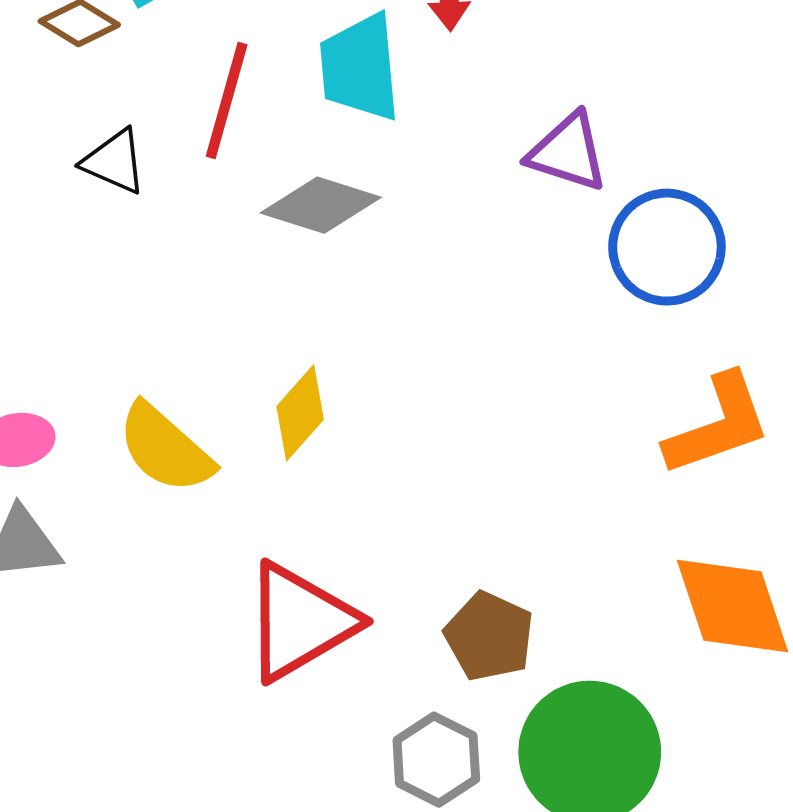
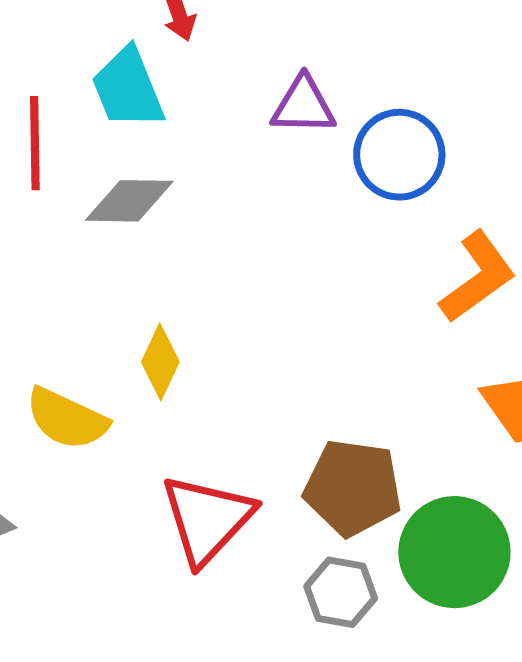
brown pentagon: (489, 636) -> (353, 488), size x1.4

